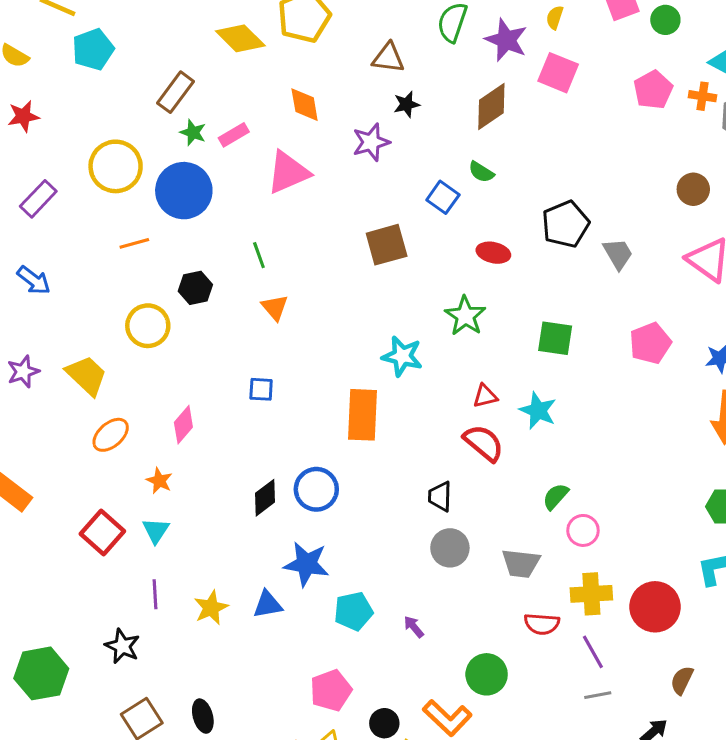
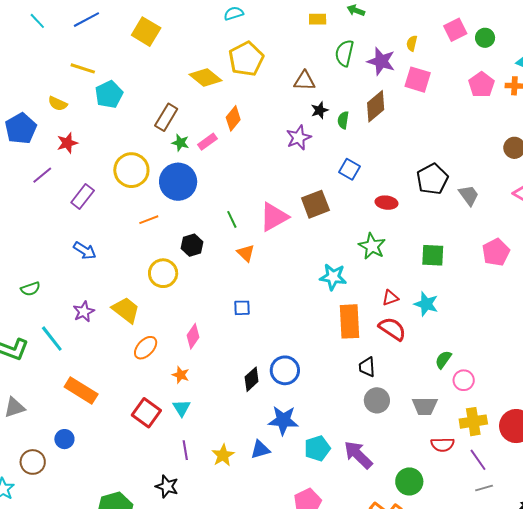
orange diamond: (305, 105) -> (233, 118), moved, turned 55
pink triangle: (288, 172) -> (274, 217), moved
green semicircle: (481, 172) -> (343, 120), moved, turned 72
orange rectangle: (363, 415) -> (350, 321), moved
purple arrow: (414, 627) -> (358, 455), size x2.0

